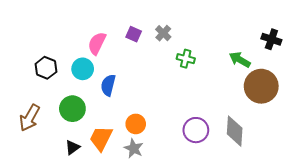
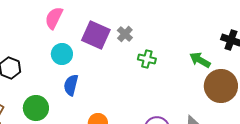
purple square: (134, 34) -> (96, 35), size x1.8
pink semicircle: (97, 43) -> (54, 18), moved
cyan circle: (83, 69) -> (62, 54), moved

